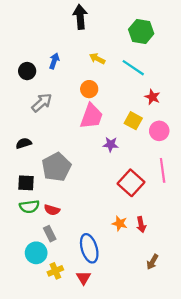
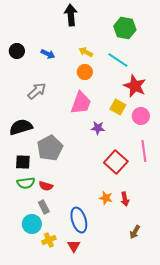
blue arrow: (54, 61) -> (48, 54), turned 96
black circle: (27, 71) -> (17, 51), moved
orange circle: (89, 89) -> (85, 72), moved
red star: (152, 97) -> (135, 86), size x1.6
black semicircle: (24, 143) -> (21, 127), size x1.6

